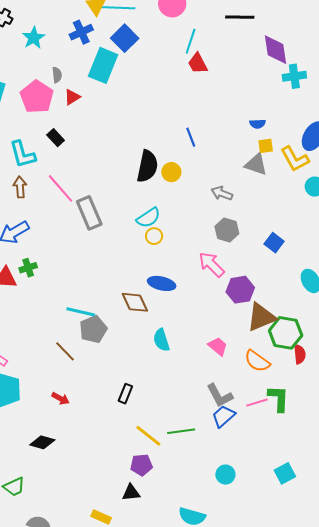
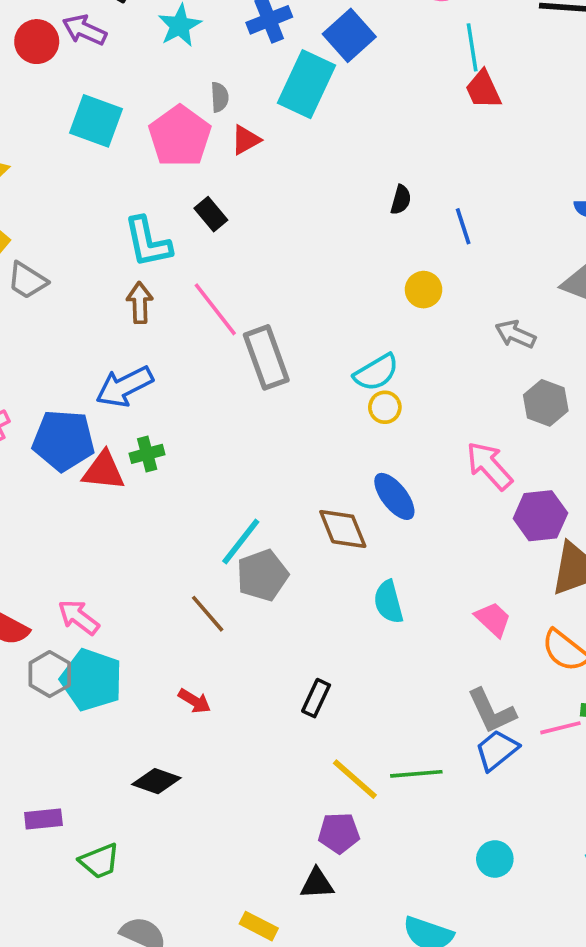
cyan line: (191, 41) -> (472, 47), turned -30
black semicircle: (147, 166) -> (401, 200), moved, size x0.5
gray hexagon: (227, 230) -> (546, 403), moved
blue ellipse: (162, 283) -> (394, 496), turned 36
cyan line: (81, 312) -> (241, 541), turned -68

